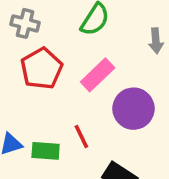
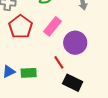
red line: (81, 137) -> (59, 62), moved

